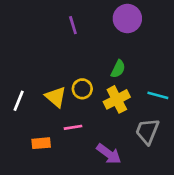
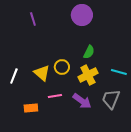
purple circle: (127, 19) -> (82, 15), moved
purple line: (73, 25) -> (33, 19), moved
purple arrow: (109, 154) -> (82, 101), moved

